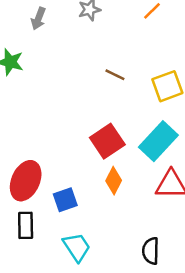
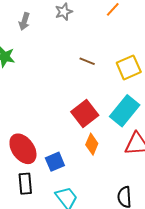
red ellipse: (26, 181) -> (23, 149), turned -56

